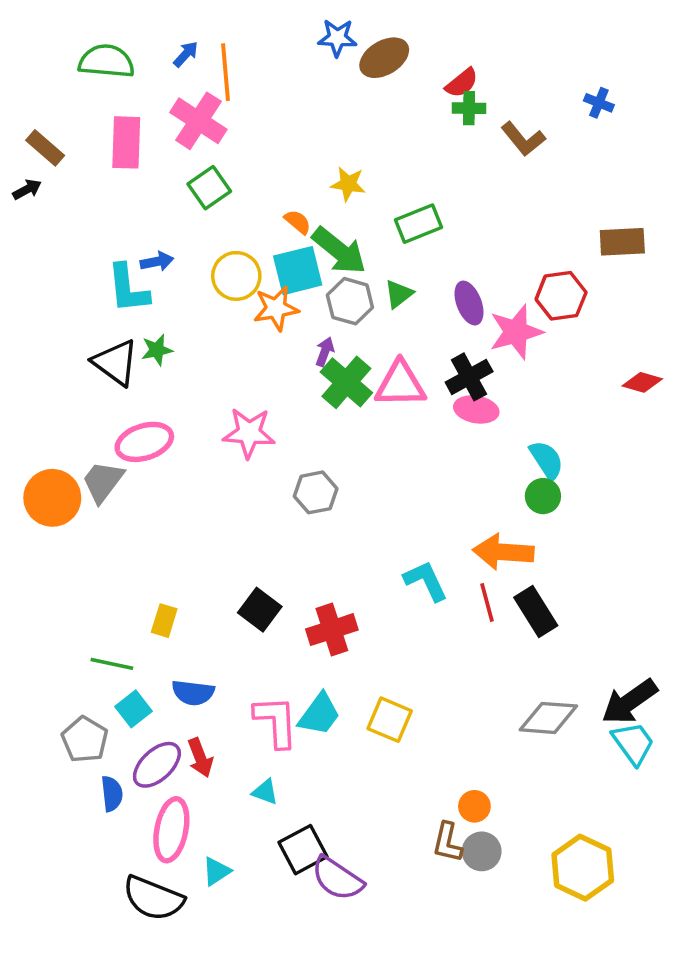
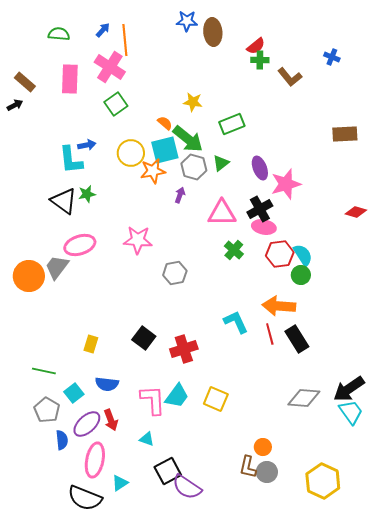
brown ellipse: (384, 58) -> (213, 32), turned -64
green semicircle: (106, 61) -> (59, 34), size x0.7
red hexagon: (561, 296) -> (280, 254), moved
green cross: (346, 382) -> (234, 250), moved, size x0.7
green line: (112, 664) -> (44, 371), moved

